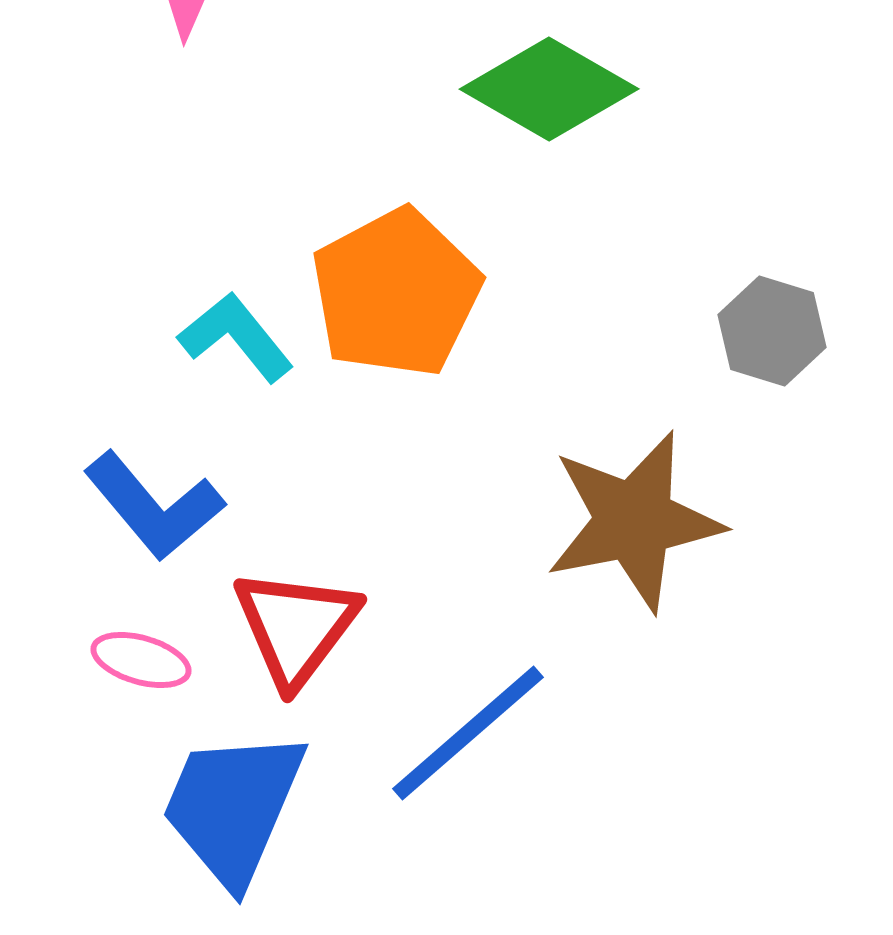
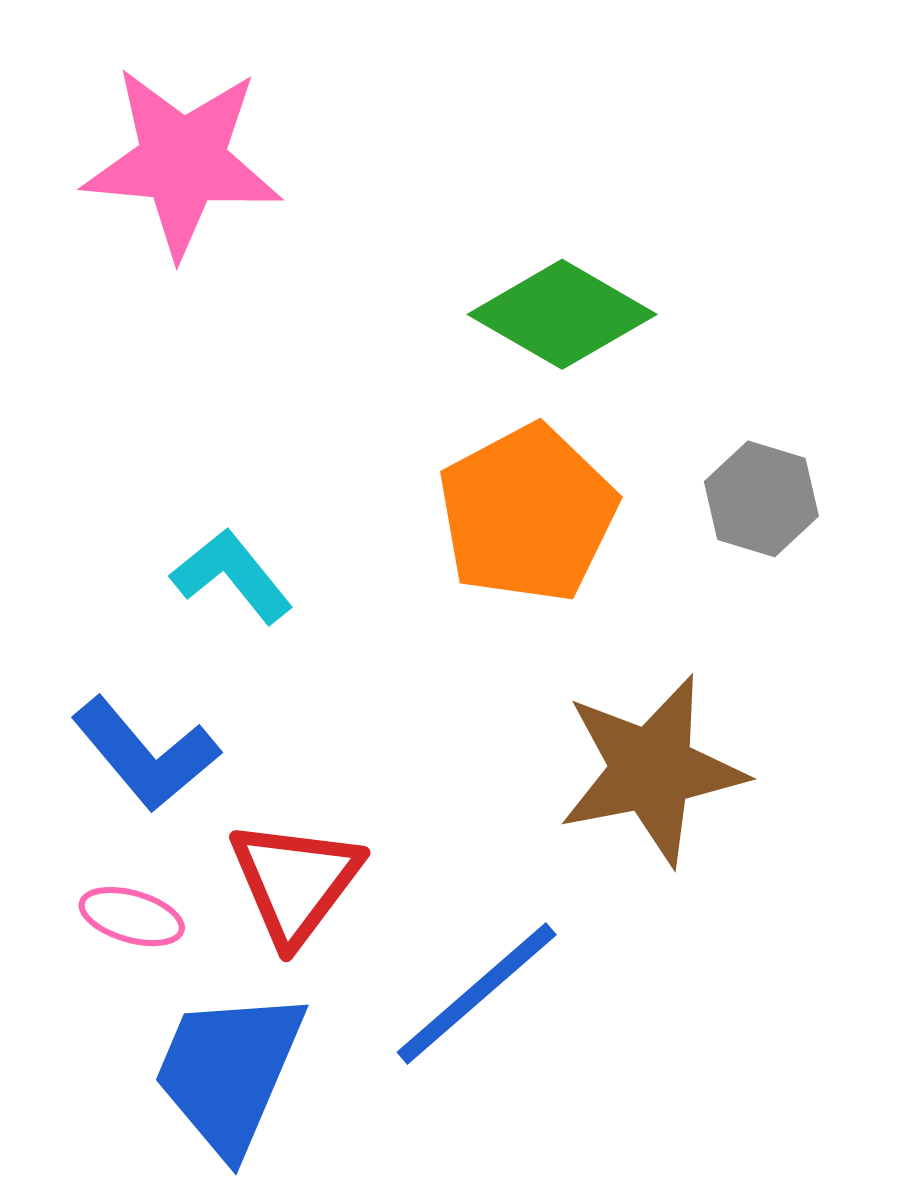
orange pentagon: (396, 293) -> (527, 514), moved
gray hexagon: (772, 331) -> (761, 499), moved

